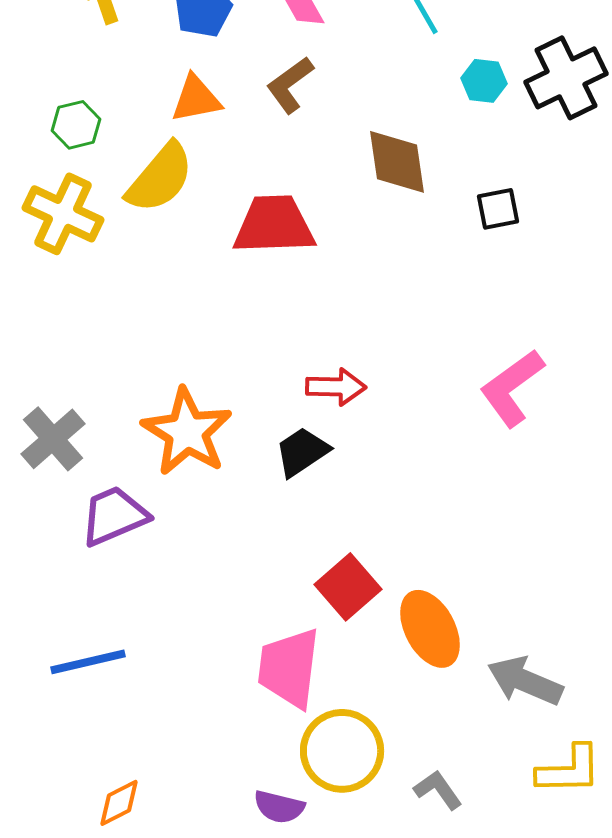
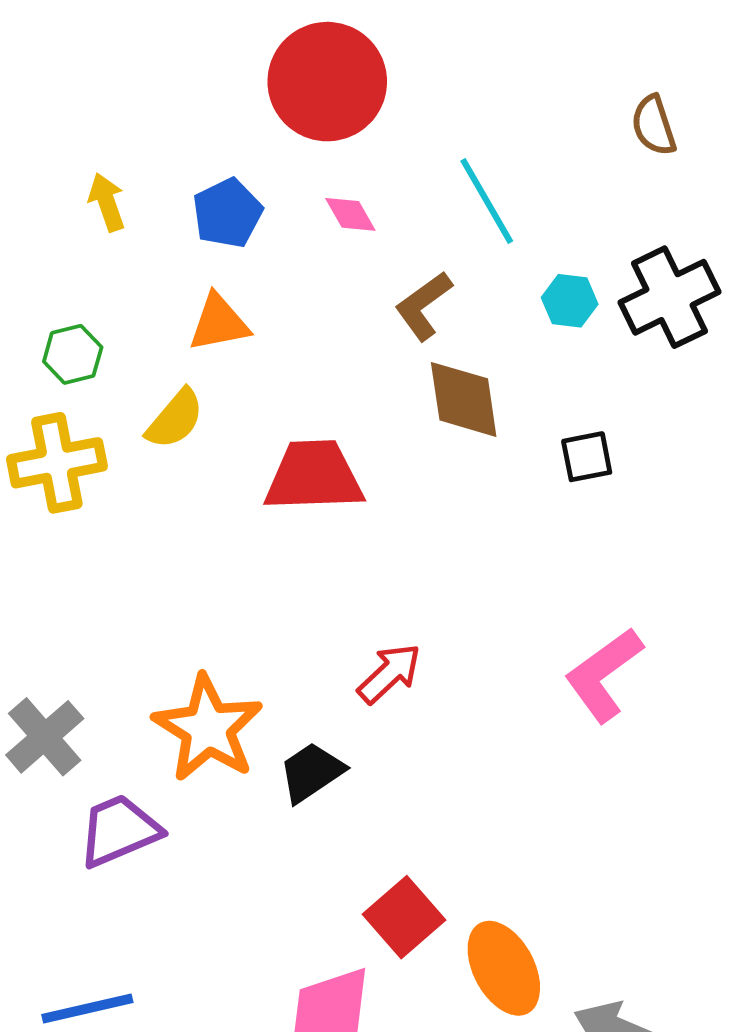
brown L-shape: (290, 85) -> (423, 306), moved
yellow semicircle: (160, 178) -> (175, 419), size x0.7
yellow cross: (63, 214) -> (57, 463), turned -36
red arrow: (336, 387) -> (389, 673), turned -44
black trapezoid: (302, 452) -> (311, 772), moved

